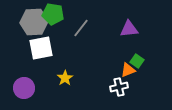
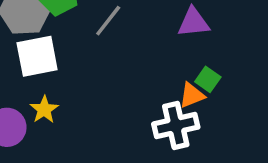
yellow star: (65, 78) -> (44, 110), moved
white cross: (119, 87) -> (176, 126), size x1.4

